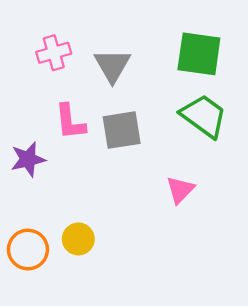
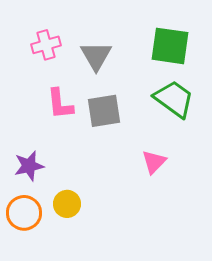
purple star: (28, 159) -> (29, 166), moved

